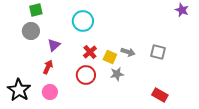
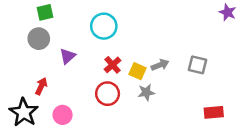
gray arrow: (128, 52) -> (160, 65), turned -40
red arrow: (48, 67) -> (41, 86), moved
red rectangle: (160, 95) -> (214, 112), moved, turned -35

